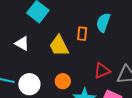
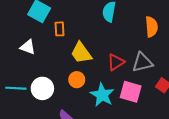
orange rectangle: (82, 34) -> (59, 29), moved
yellow trapezoid: (59, 46) -> (81, 53), moved

